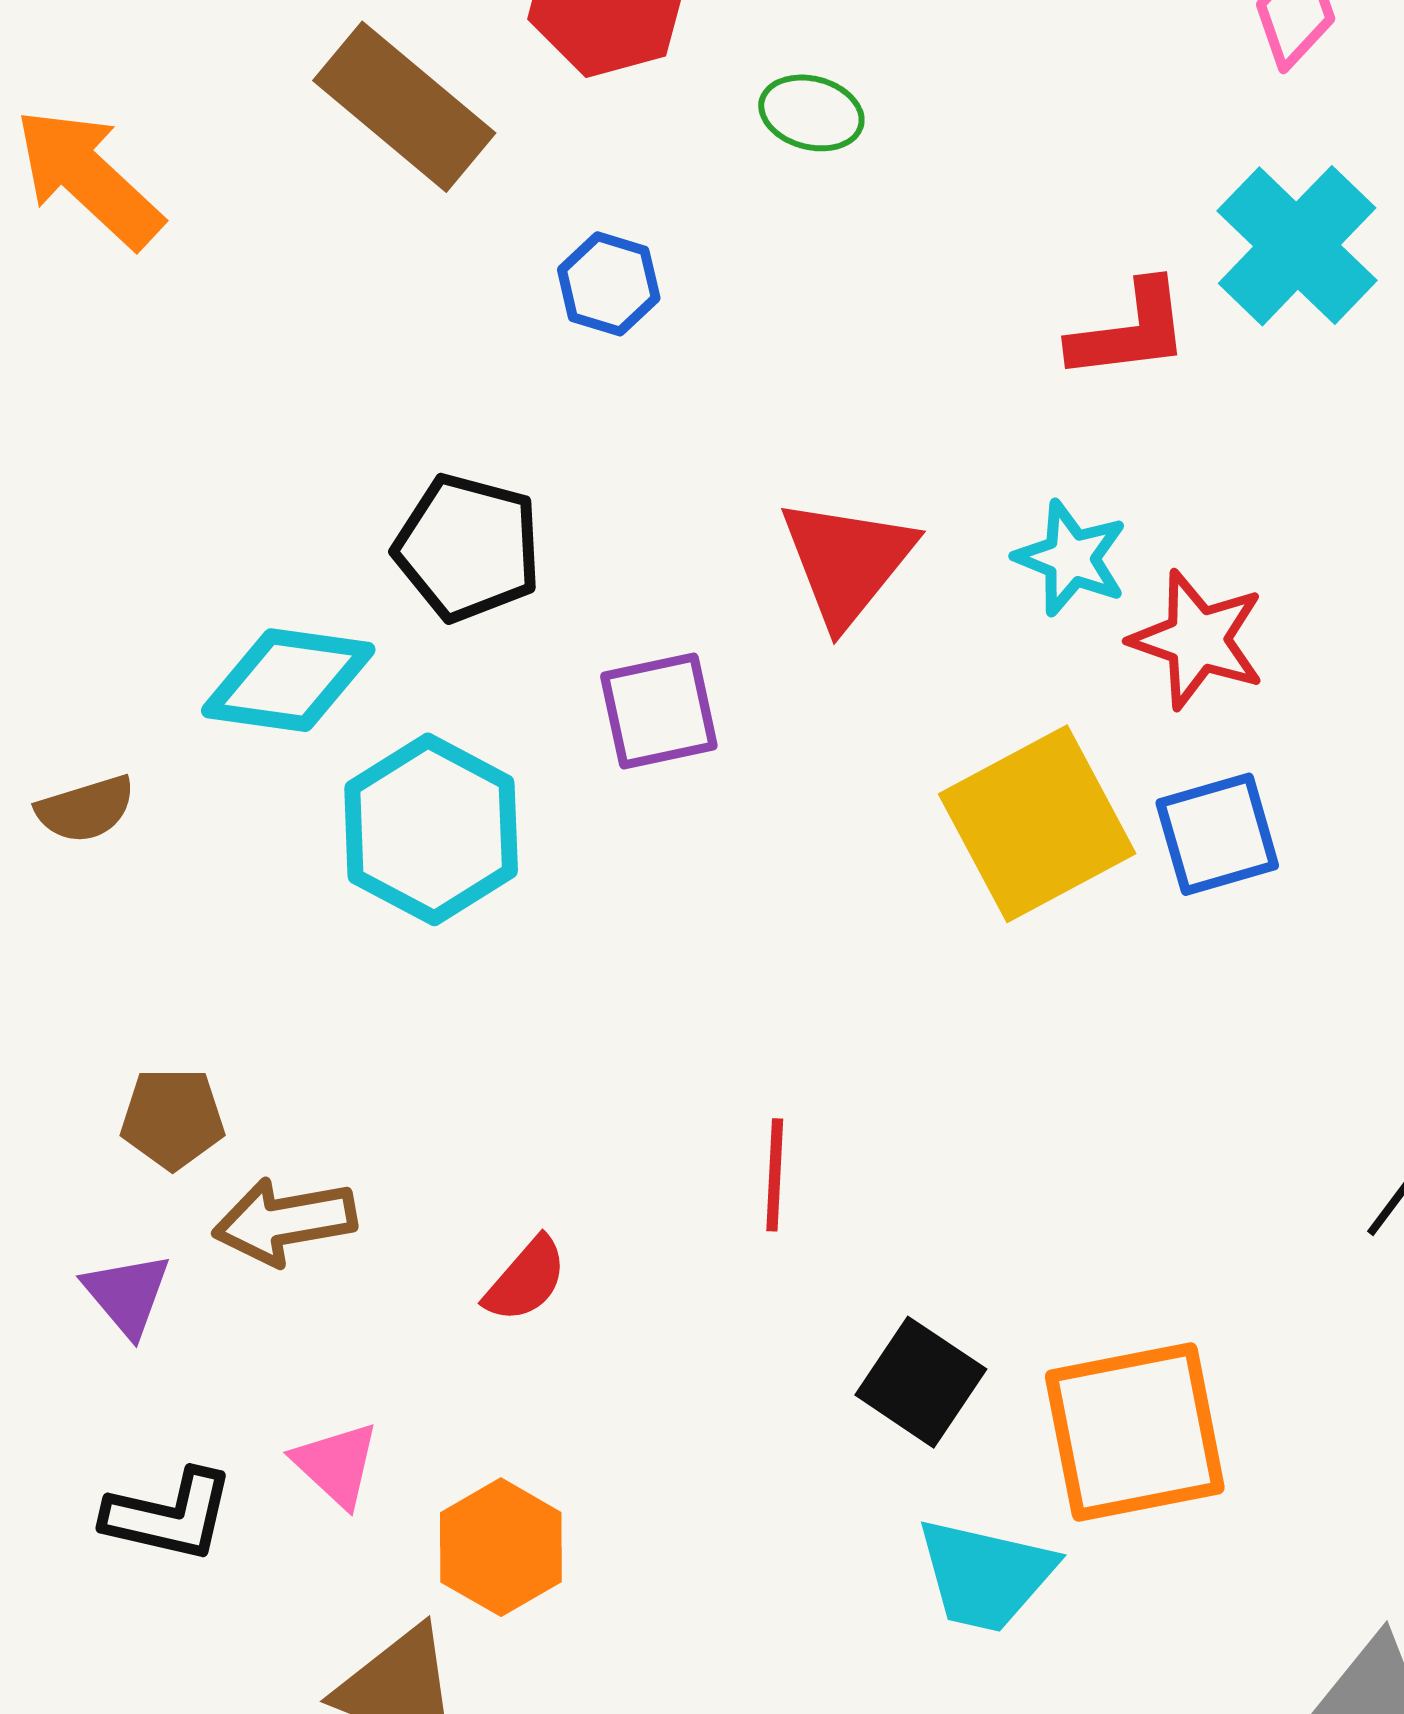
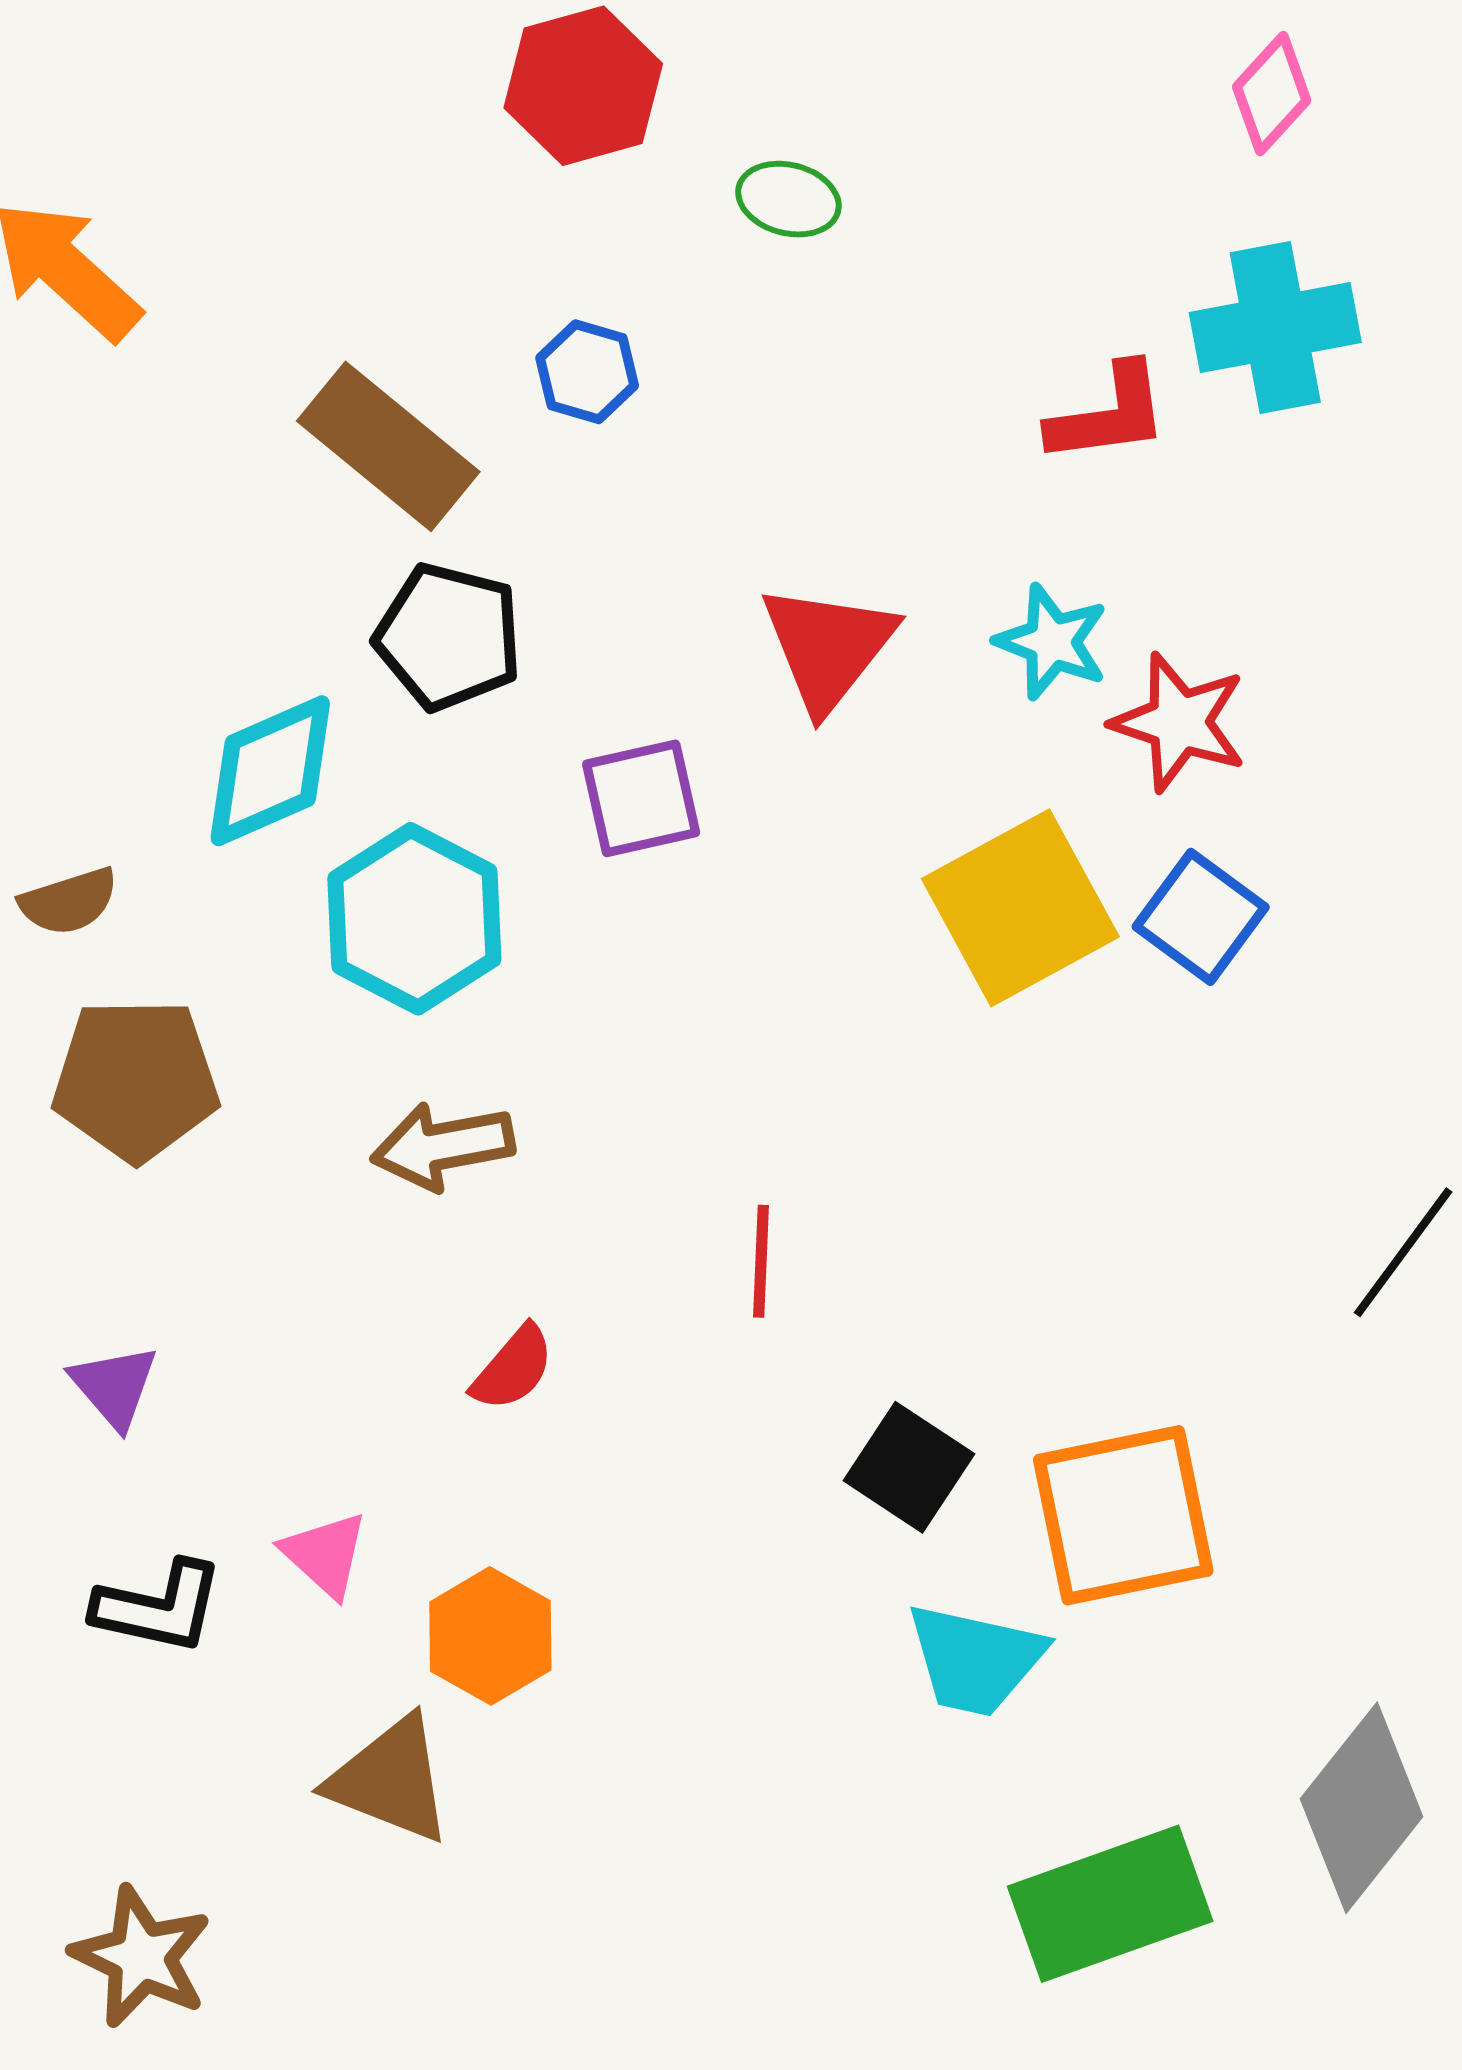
brown rectangle: (404, 107) -> (388, 446), moved
cyan cross: (1297, 246) -> (1275, 328), turned 36
cyan diamond: (288, 680) -> (270, 771), turned -31
blue square: (1217, 834) -> (1201, 917), turned -37
brown pentagon: (173, 1118) -> (136, 1080), moved, size x1.6
brown arrow: (285, 1221) -> (443, 1146), moved

